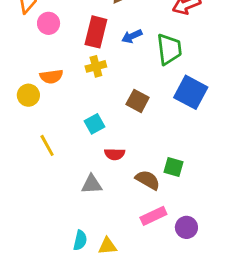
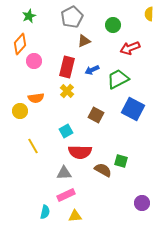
green trapezoid: (169, 49) -> (118, 79), turned -110
yellow cross: (96, 66) -> (67, 91), turned -32
red semicircle: (115, 154) -> (80, 152), size x1.6
pink rectangle: (153, 216) -> (66, 195), moved
purple circle: (186, 227) -> (142, 203), moved
cyan semicircle: (80, 240) -> (45, 212), moved

